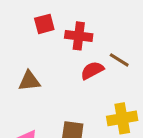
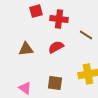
red semicircle: (92, 70) -> (56, 47), moved

